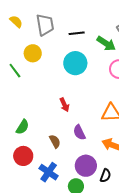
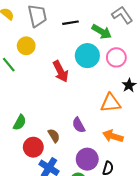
cyan circle: (75, 63) -> (87, 56), moved
red arrow: (64, 105) -> (61, 71), moved, size x1.5
red circle: (23, 156) -> (33, 147), moved

